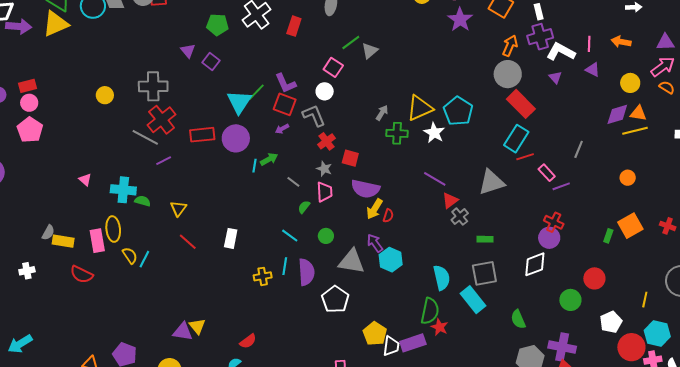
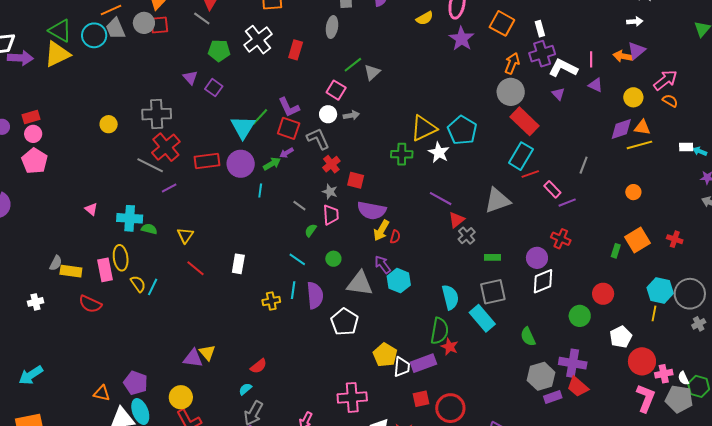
purple triangle: (665, 42) -> (636, 51), moved, turned -36
gray arrow: (382, 113) -> (351, 115), moved, turned 49
green arrow: (269, 159) -> (272, 164), moved
purple circle: (549, 238) -> (537, 258), moved
cyan hexagon: (657, 334) -> (660, 290), moved

